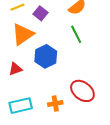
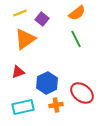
blue hexagon: (46, 56) -> (47, 83), moved

